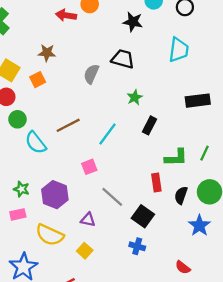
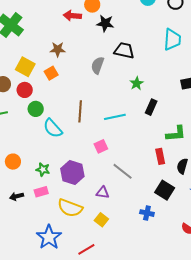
black star: (133, 22) -> (105, 23), moved
brown line: (68, 125) -> (80, 111), turned -55
cyan line: (107, 134) -> (115, 117), turned 45
black square: (143, 216) -> (165, 190), moved

